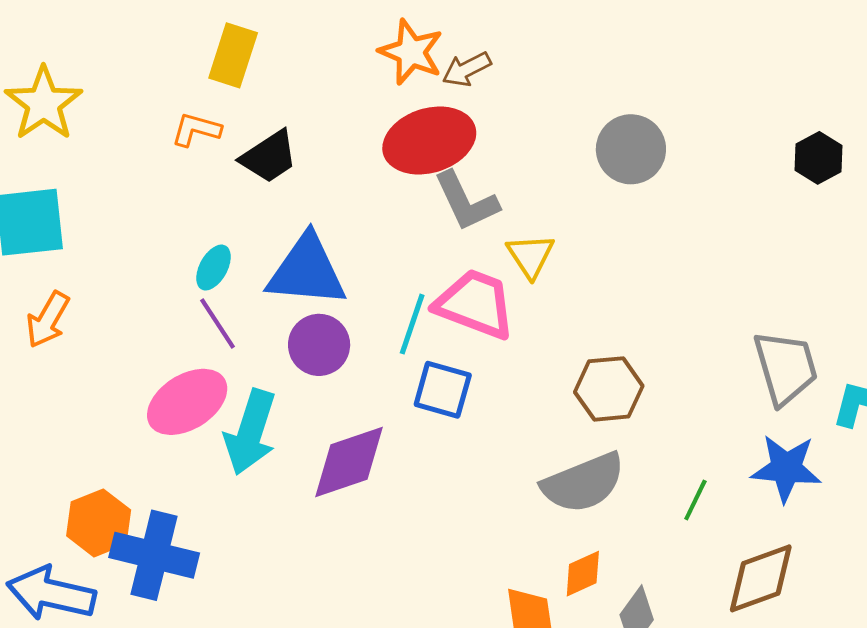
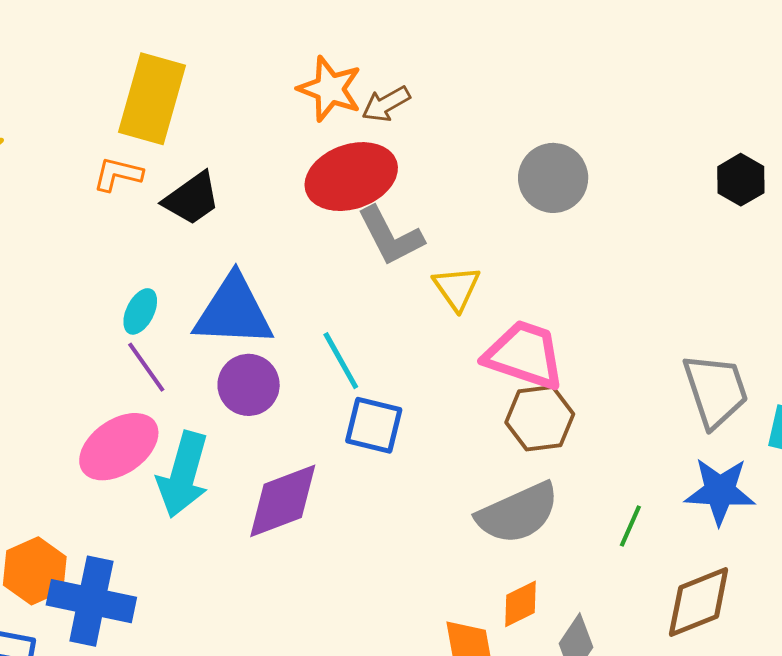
yellow rectangle: (233, 55) -> (152, 99), size x1.4
pink trapezoid: (475, 304) -> (524, 355), moved
cyan line: (412, 324) -> (341, 361), turned -46

